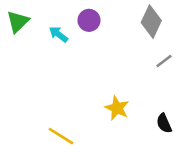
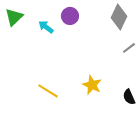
yellow line: (61, 136) -> (48, 91), moved

